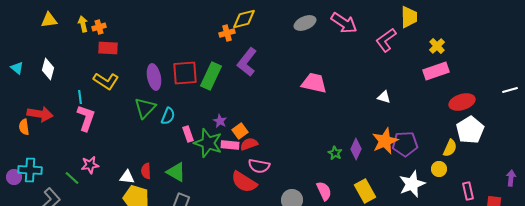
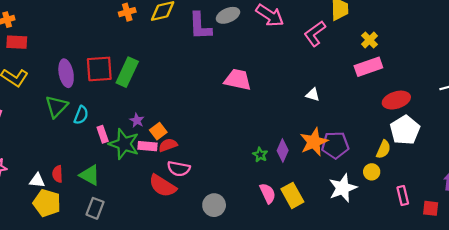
orange cross: (227, 33) -> (127, 12), moved
purple L-shape: (247, 62) -> (200, 26), moved, turned -40
pink semicircle: (324, 191) -> (268, 193), moved

